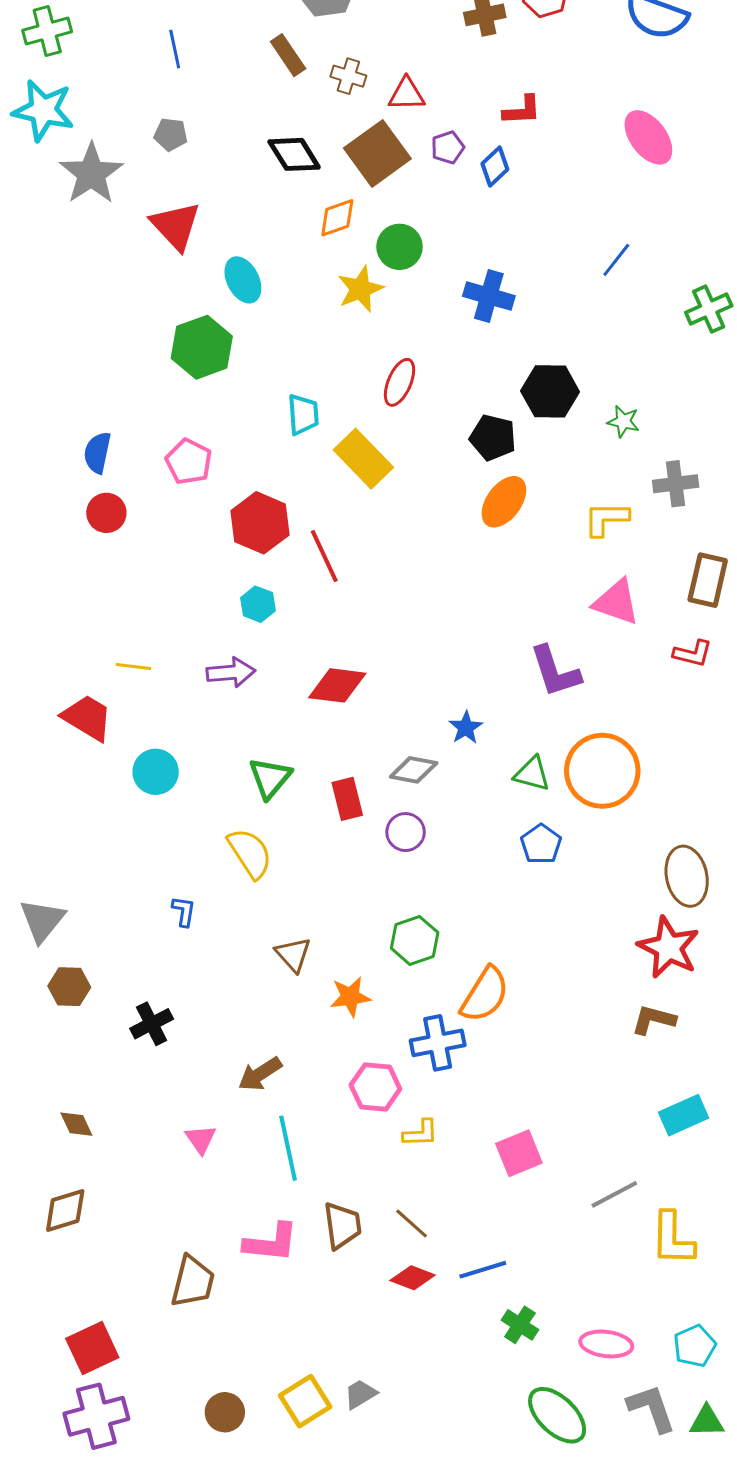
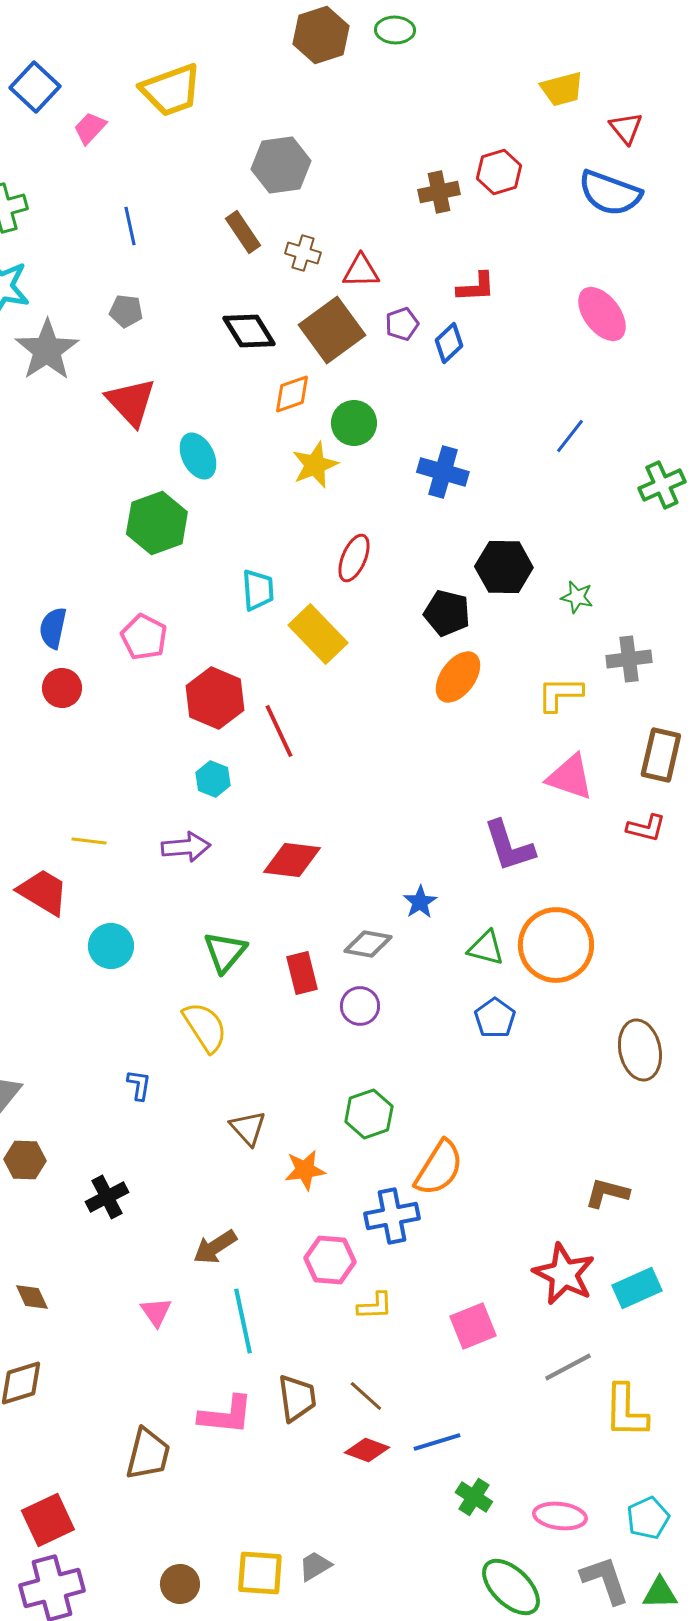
red star: (669, 947) -> (564, 1274), moved
yellow square: (305, 1401) -> (260, 1573), turned 36

